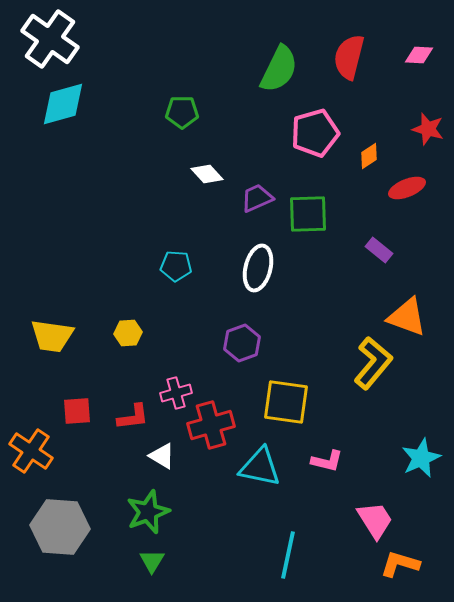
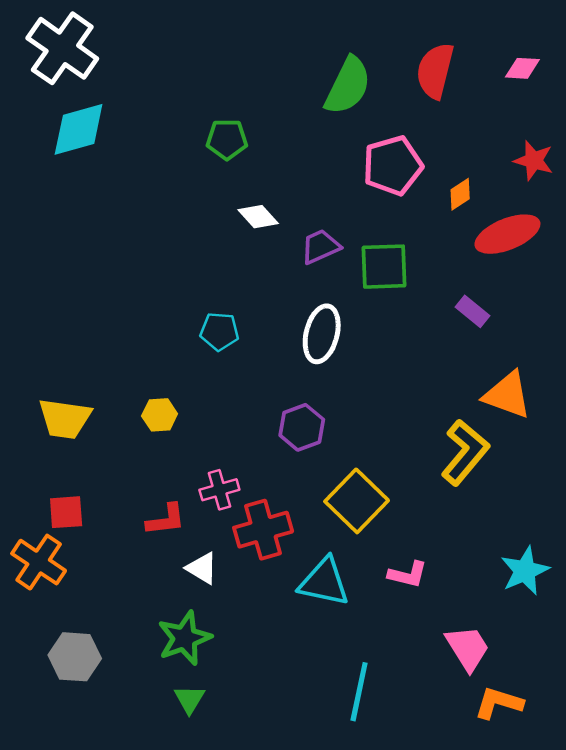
red ellipse: (407, 188) -> (507, 234), size x1.4
yellow square: (286, 402) -> (357, 501), turned 36
red square: (77, 411) -> (66, 512), moved
gray hexagon: (60, 527) -> (75, 657), size x0.7

